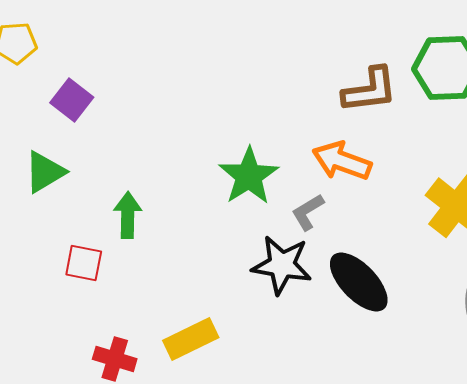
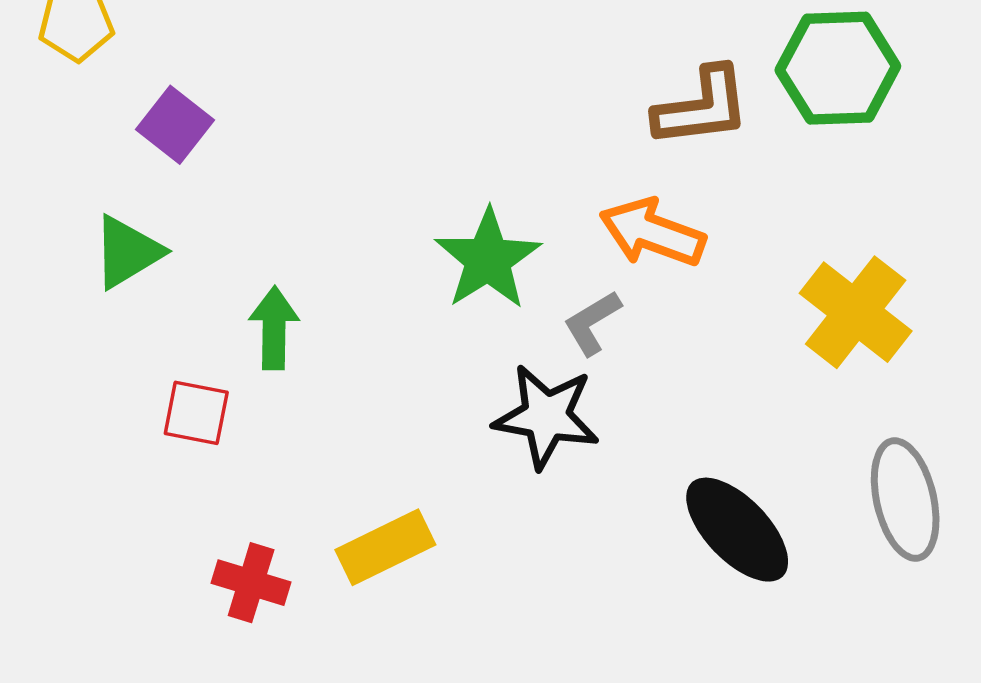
black ellipse: (359, 282) -> (737, 530), moved

